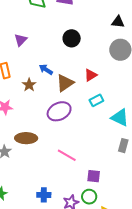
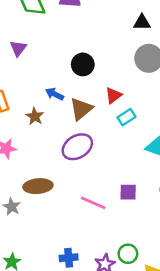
black circle: (72, 38) -> (83, 64), moved
purple triangle: (21, 40) -> (18, 48), moved
cyan rectangle: (96, 100) -> (126, 117), moved
purple square: (94, 176) -> (128, 192), moved

